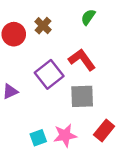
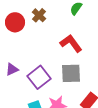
purple square: (49, 74) -> (39, 77), moved

